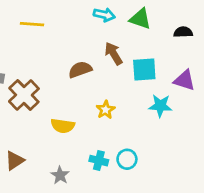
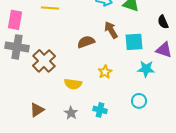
black semicircle: (183, 32) -> (163, 22), moved, turned -112
cyan circle: (127, 159) -> (139, 101), moved
gray star: (60, 175) -> (71, 113), moved

